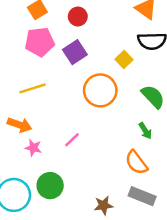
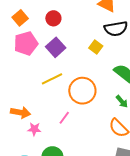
yellow line: (32, 88) -> (52, 79), moved
orange circle: (100, 90) -> (82, 91), moved

